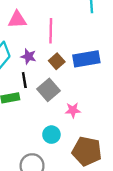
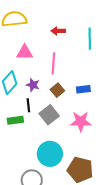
blue rectangle: (86, 59) -> (83, 89), size x0.6
pink star: (73, 110) -> (81, 122), moved, size x1.5
cyan circle: (51, 135) -> (50, 154), size x1.6

